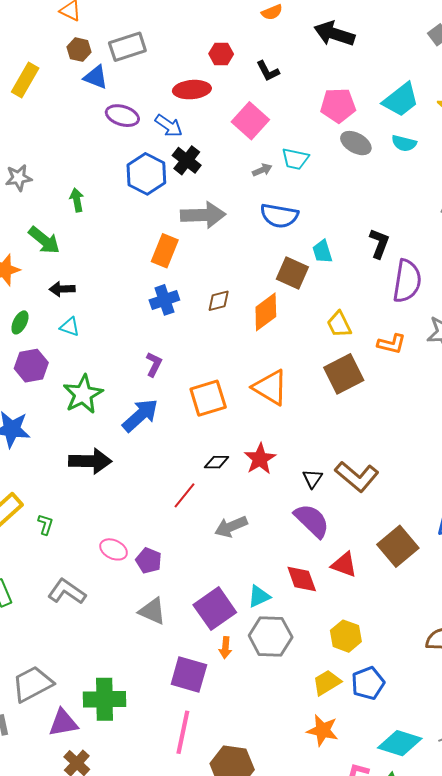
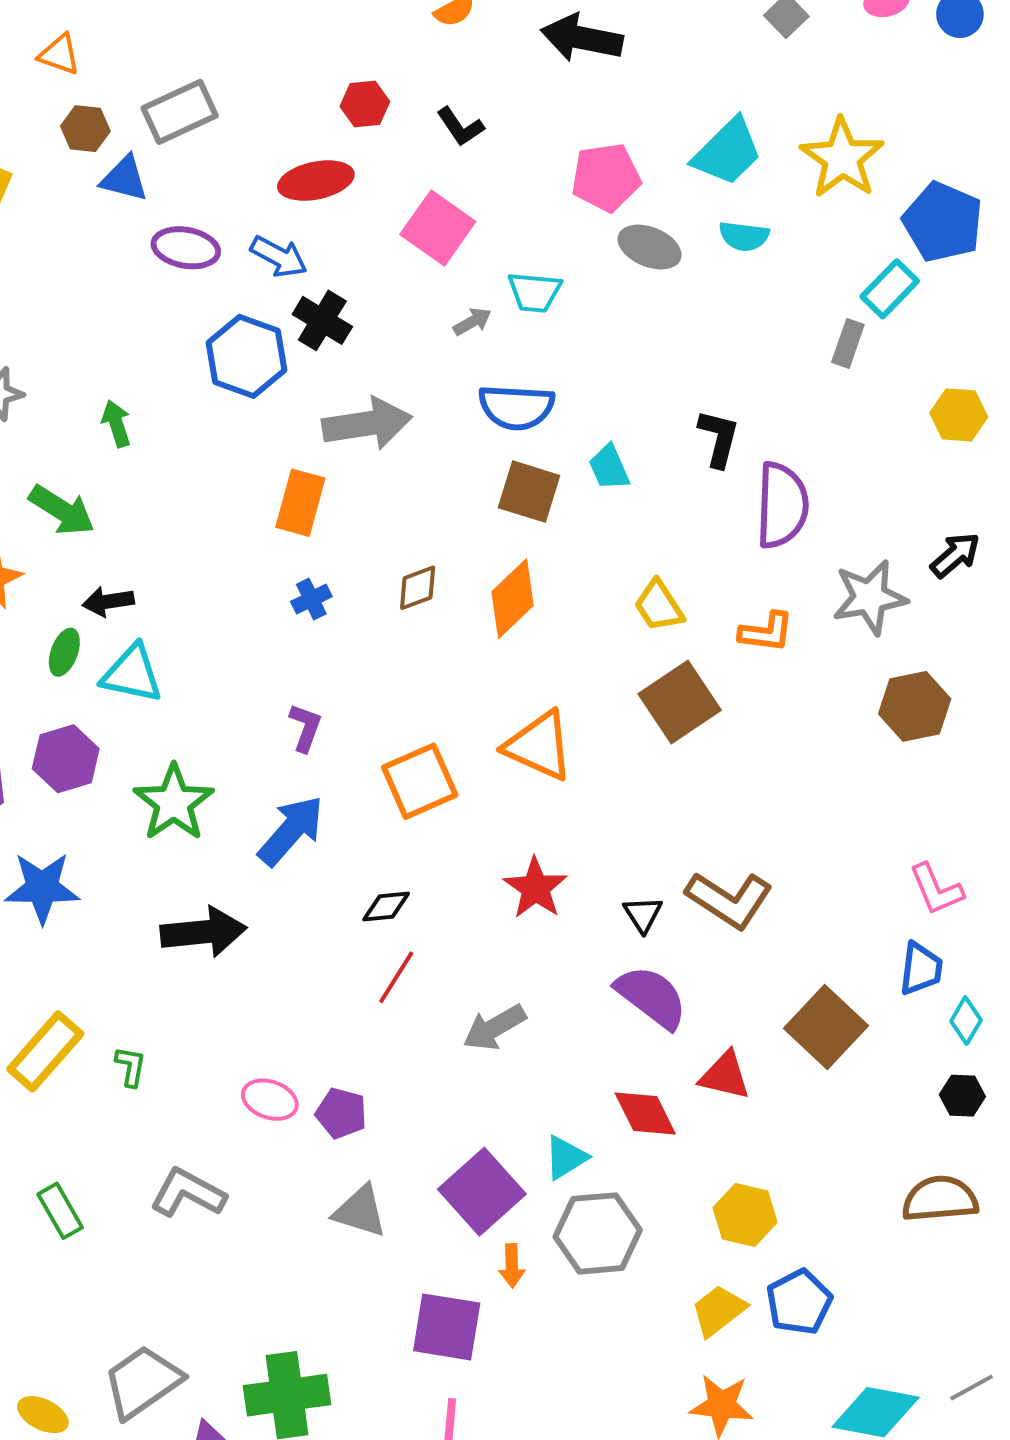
brown square: (292, 273) -> (529, 492), moved
blue cross: (164, 300) -> (311, 599), size x0.7
green ellipse: (20, 322) -> (64, 652), moved
cyan triangle: (70, 327) -> (132, 674), size x1.6
black diamond: (217, 462) -> (386, 907), moved

